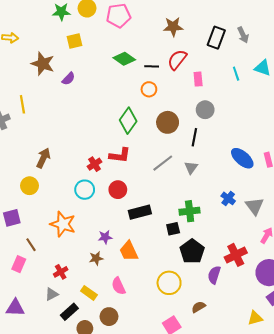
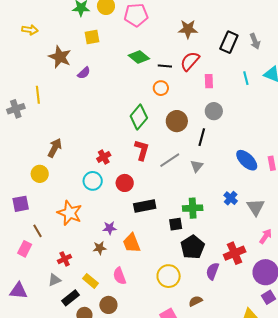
red L-shape: (120, 155) -> (142, 150), moved, turned -85

